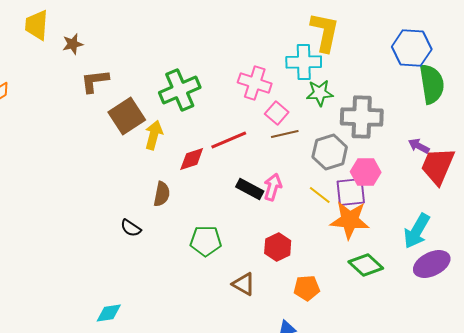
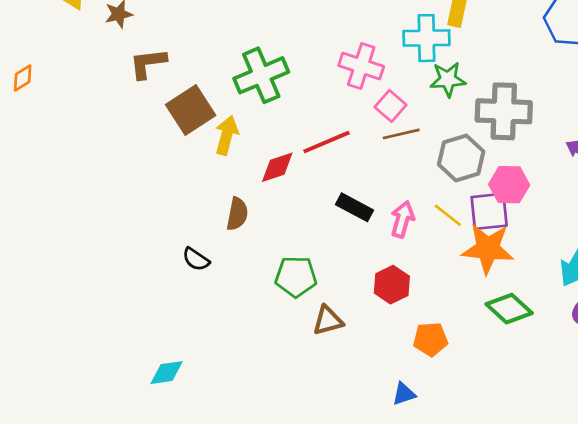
pink arrow: (273, 187) -> (403, 219), moved
brown triangle: (244, 284) -> (328, 321), moved, turned -45

